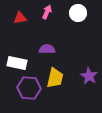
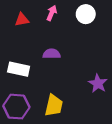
yellow trapezoid: (55, 78) -> (54, 105), moved
purple hexagon: (29, 88) -> (16, 107), moved

